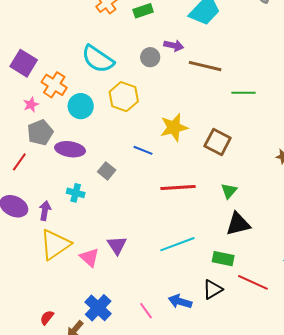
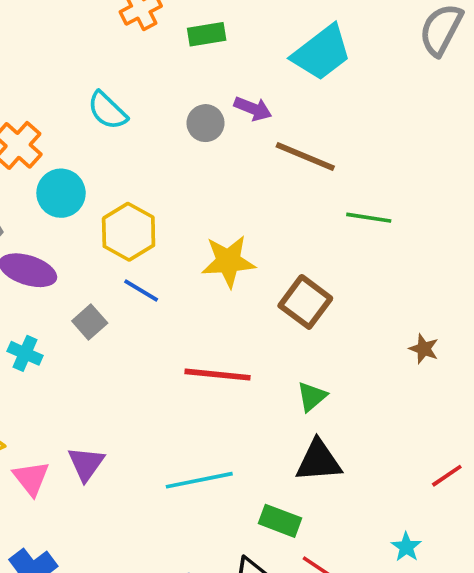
cyan semicircle: (98, 59) -> (107, 111), size x0.7
yellow hexagon: (124, 97) -> (129, 232), moved
blue line: (143, 150) -> (141, 291), moved

